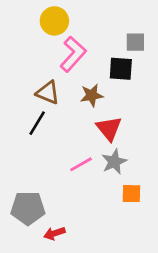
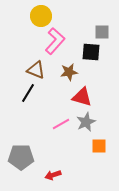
red triangle: (109, 128) -> (82, 97), turned -35
red arrow: (54, 233) -> (53, 175), moved

